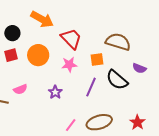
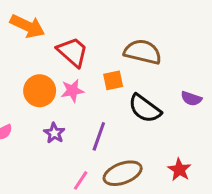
orange circle: (38, 55) -> (40, 91), moved
purple semicircle: (139, 68) -> (191, 99), moved
purple line: (91, 87) -> (99, 136), moved

